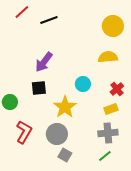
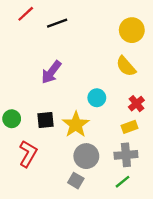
yellow semicircle: (108, 57) -> (126, 66), turned -126
black square: (39, 88) -> (45, 120), moved
gray circle: (57, 134) -> (86, 156), moved

